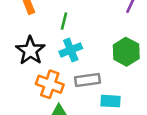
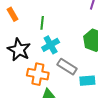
gray rectangle: (88, 80) -> (67, 67), turned 48

